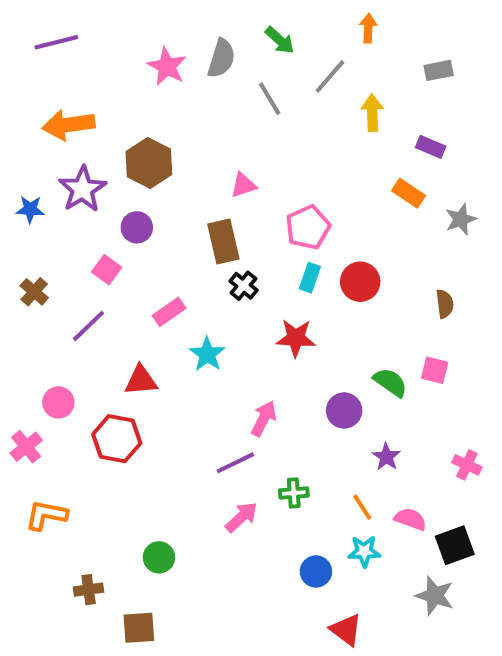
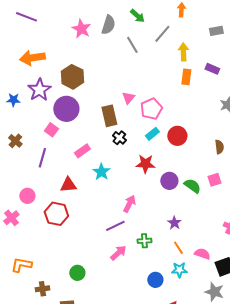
purple line: (56, 42) -> (26, 17), turned 35
pink triangle: (243, 185) -> (128, 98), moved, turned -32
orange rectangle: (408, 193) -> (186, 77), moved, turned 63
purple circle: (137, 227) -> (66, 109), size x1.6
cyan rectangle: (310, 278) -> (152, 134), turned 32
purple line: (89, 326) -> (42, 158), turned -30
pink square: (435, 370) -> (214, 180), turned -32
purple circle: (344, 410) -> (169, 181), moved
purple star: (386, 457) -> (174, 223), moved
orange L-shape: (46, 515) -> (21, 265), moved

